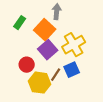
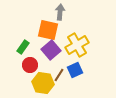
green rectangle: (20, 23) -> (23, 47), moved
orange square: (45, 30) -> (48, 30), turned -30

